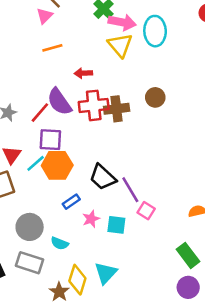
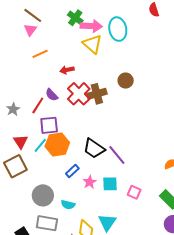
purple semicircle: (59, 102) -> (52, 95), size x0.6
red cross: (94, 105) -> (79, 94), turned -30
pink square: (146, 211) -> (134, 192), moved

